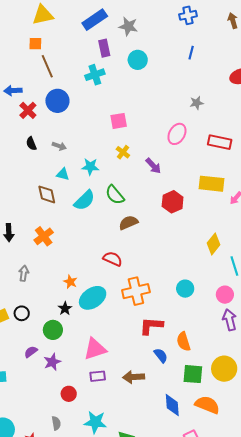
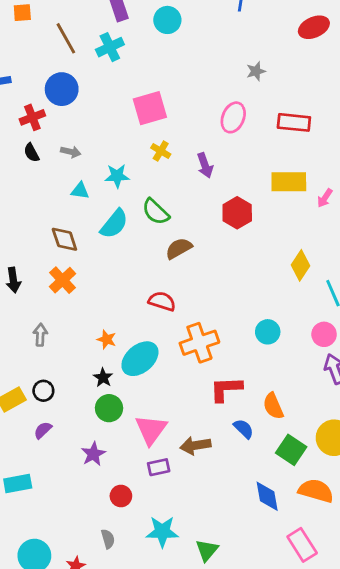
brown line: (47, 66) -> (66, 38), moved
red cross: (28, 110) -> (32, 117), moved, turned 30
pink square: (119, 121) -> (150, 108), size x1.4
purple arrow: (153, 166) -> (205, 165), turned 30
brown diamond: (47, 194) -> (64, 239), moved
green circle: (53, 330) -> (109, 408), moved
pink triangle: (95, 349) -> (151, 430), turned -30
purple semicircle: (31, 352) -> (43, 430), moved
green square: (193, 374) -> (291, 450), turned 35
brown arrow: (134, 377) -> (195, 445), moved

